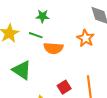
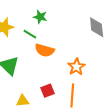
orange star: (85, 38) -> (76, 67), moved

